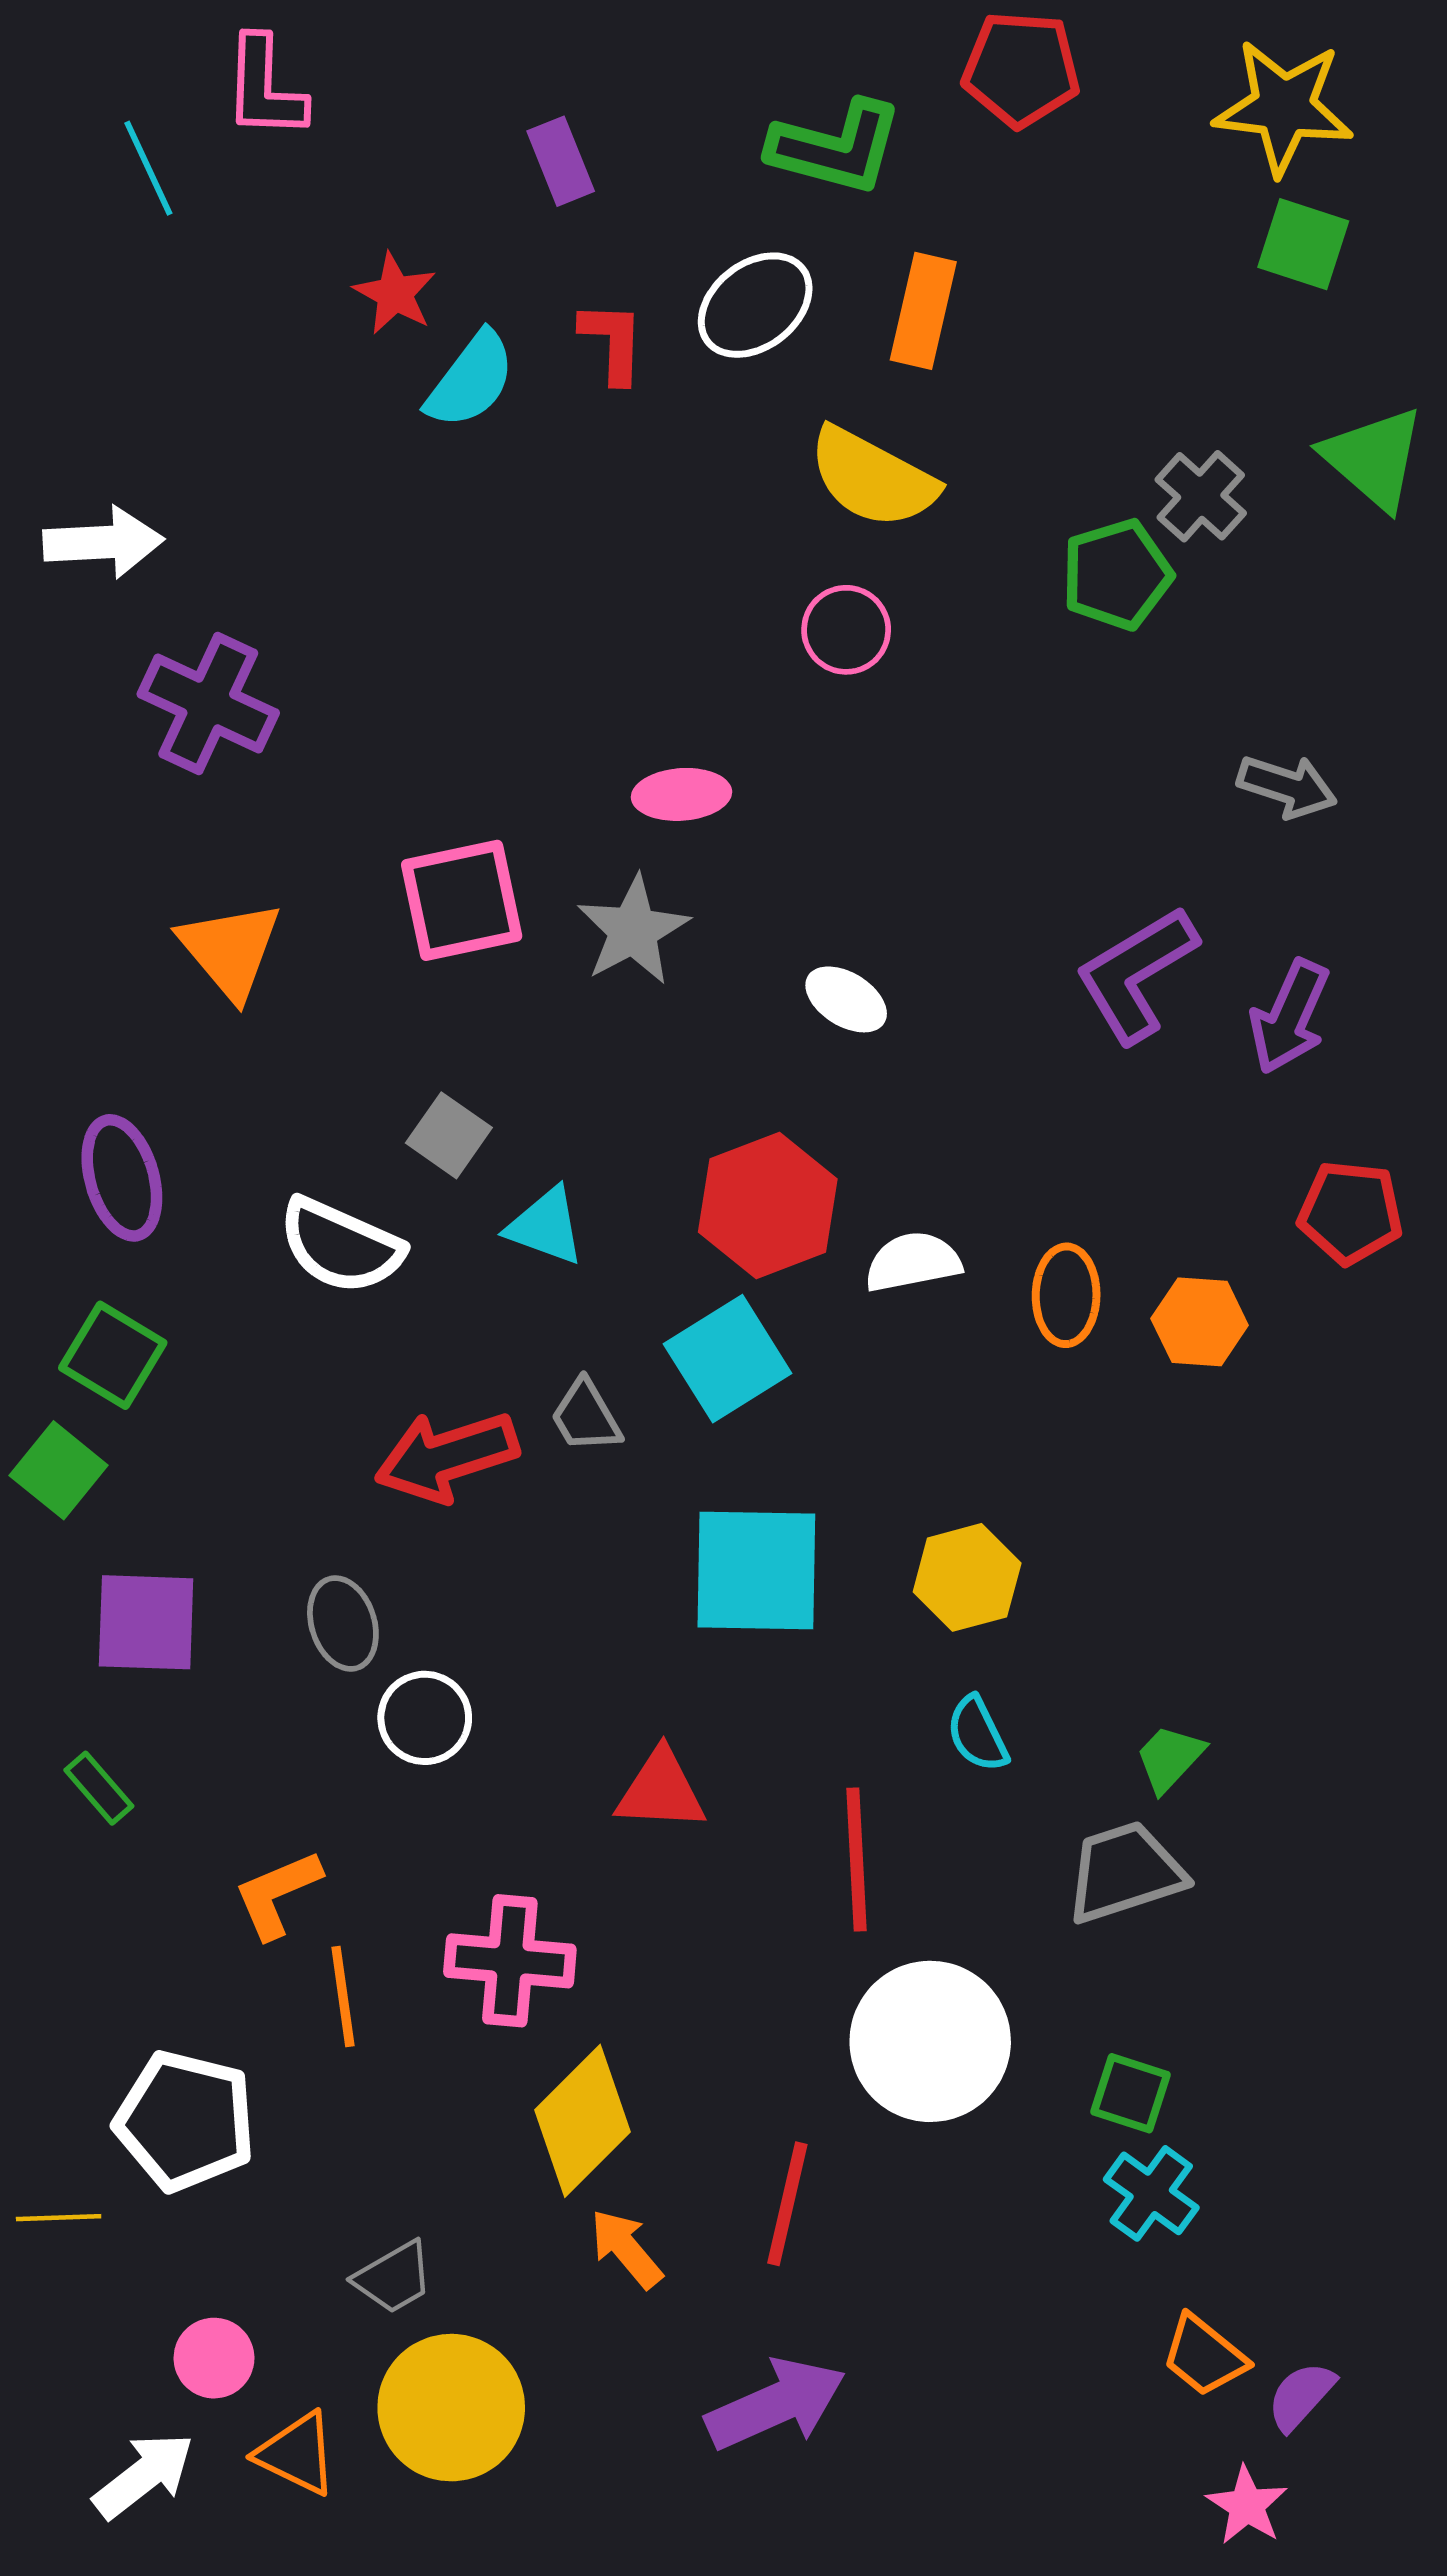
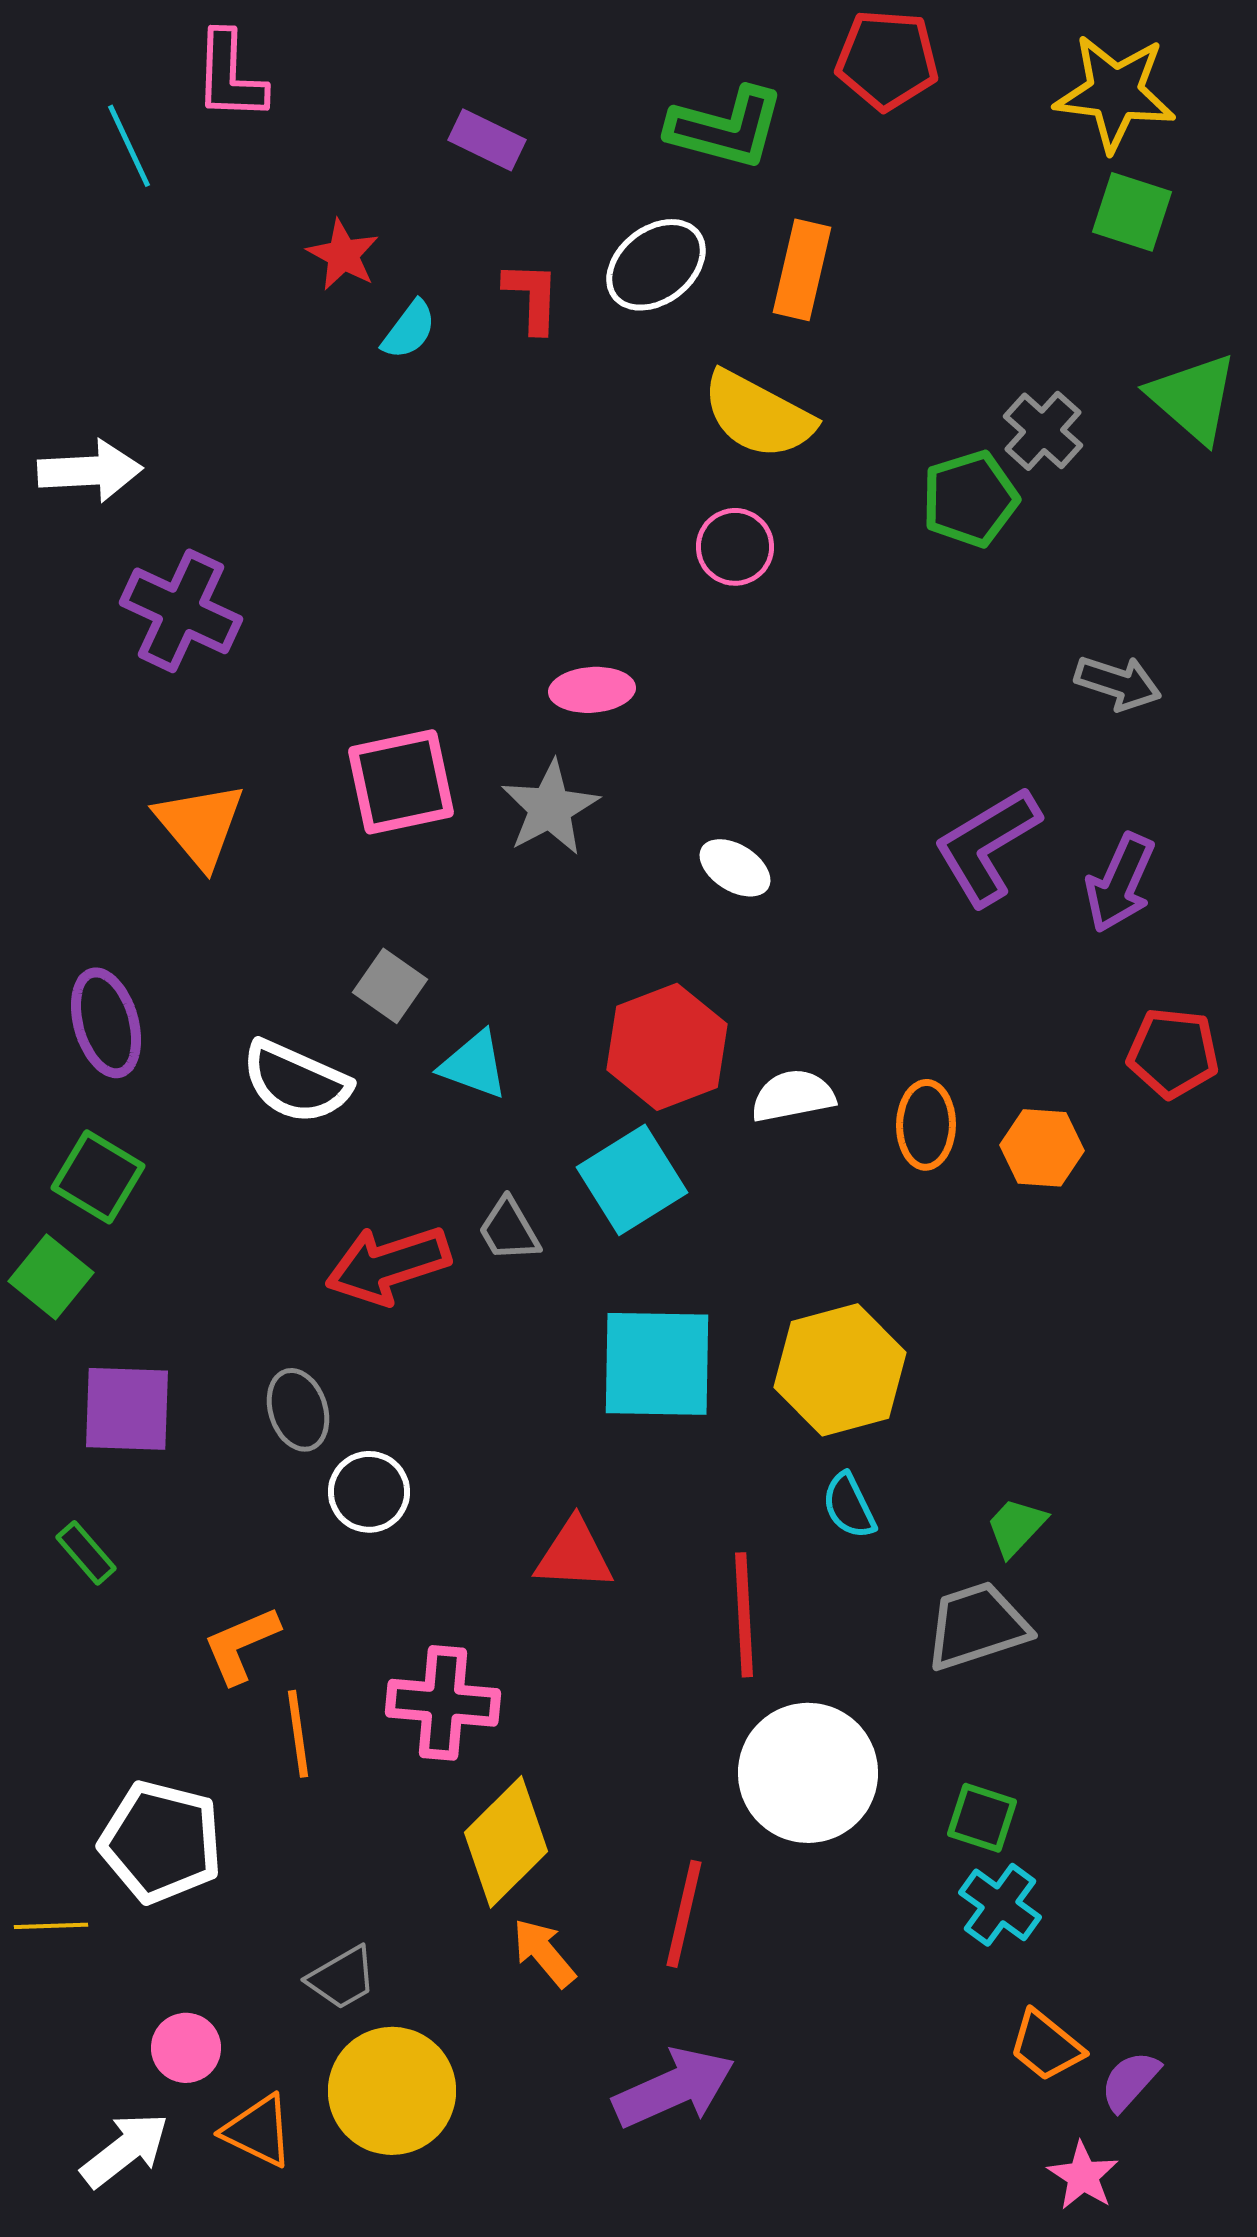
purple rectangle: (561, 161) -> (487, 140), turned -42
cyan semicircle: (471, 380) -> (409, 330), size x0.7
yellow hexagon: (967, 1577) -> (840, 1370), size x1.4

